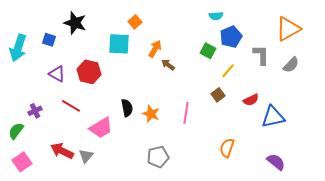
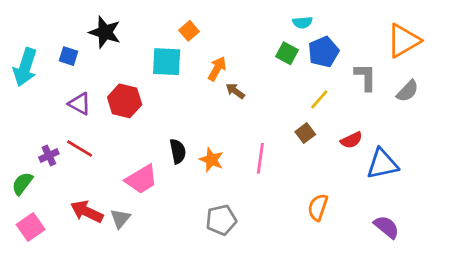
green square: (208, 51) -> (287, 53), moved
red line: (71, 106) -> (80, 148), moved

